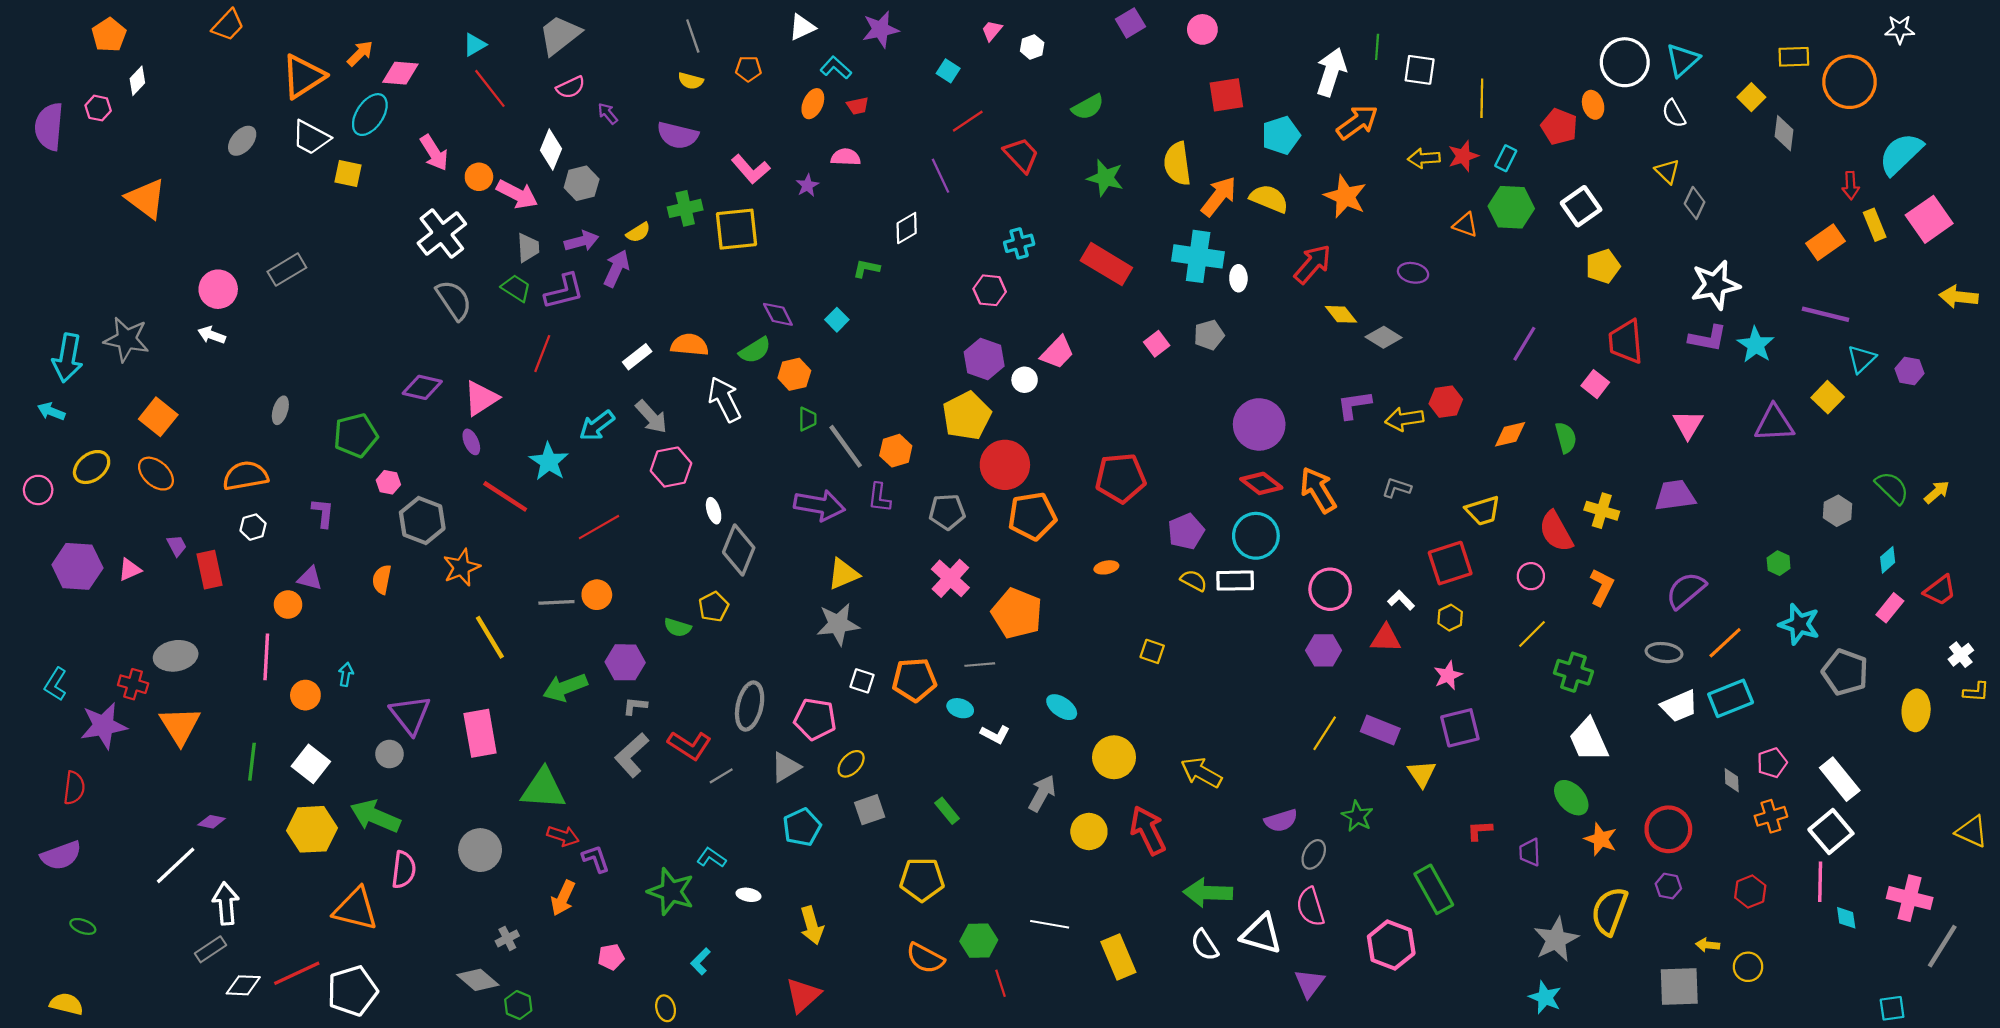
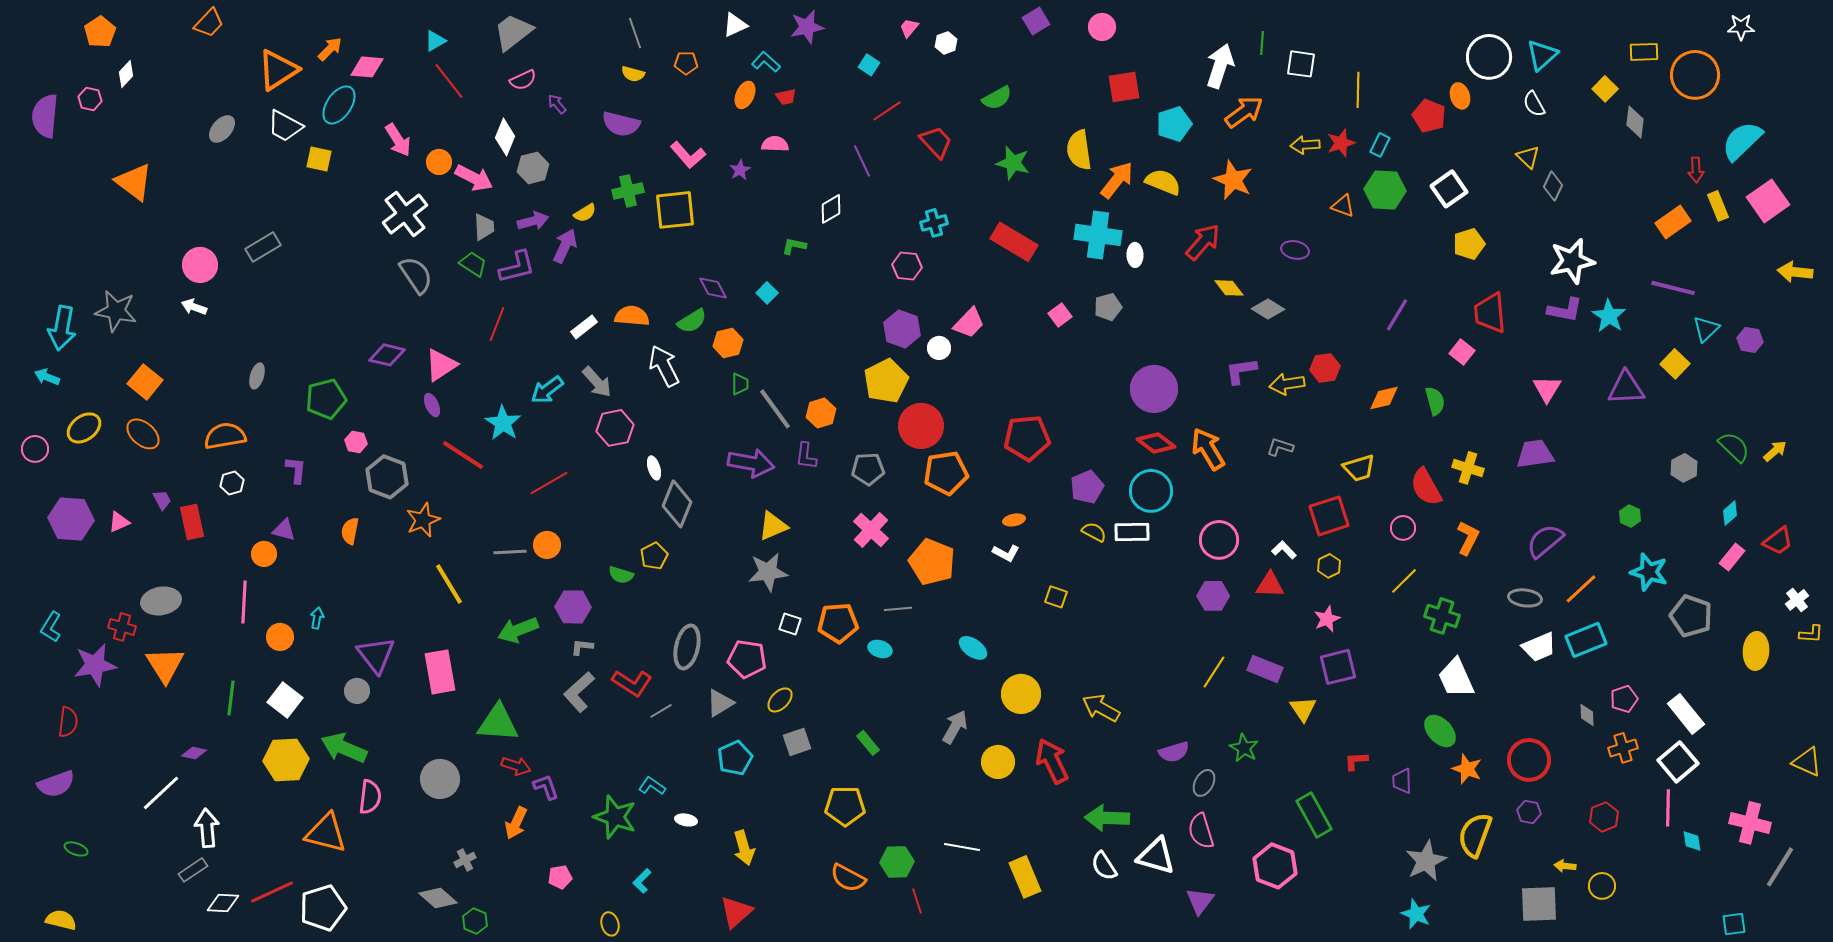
white L-shape: (995, 734) -> (1006, 553), moved

